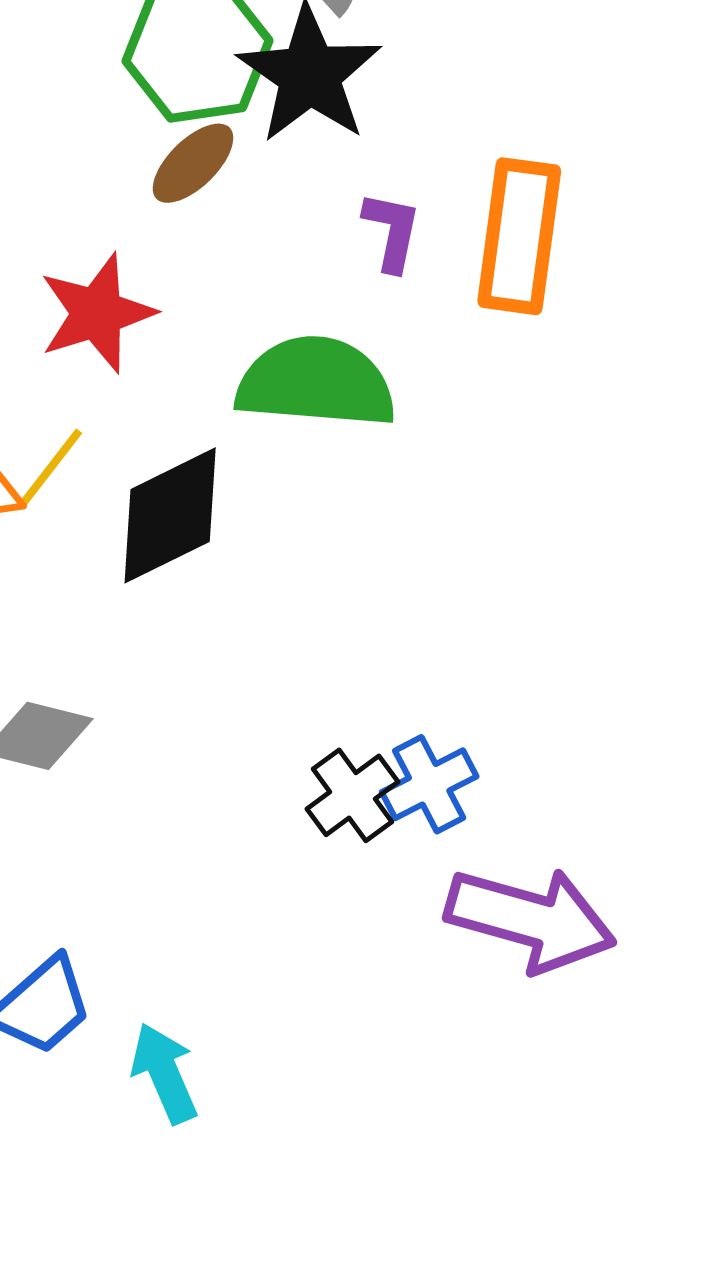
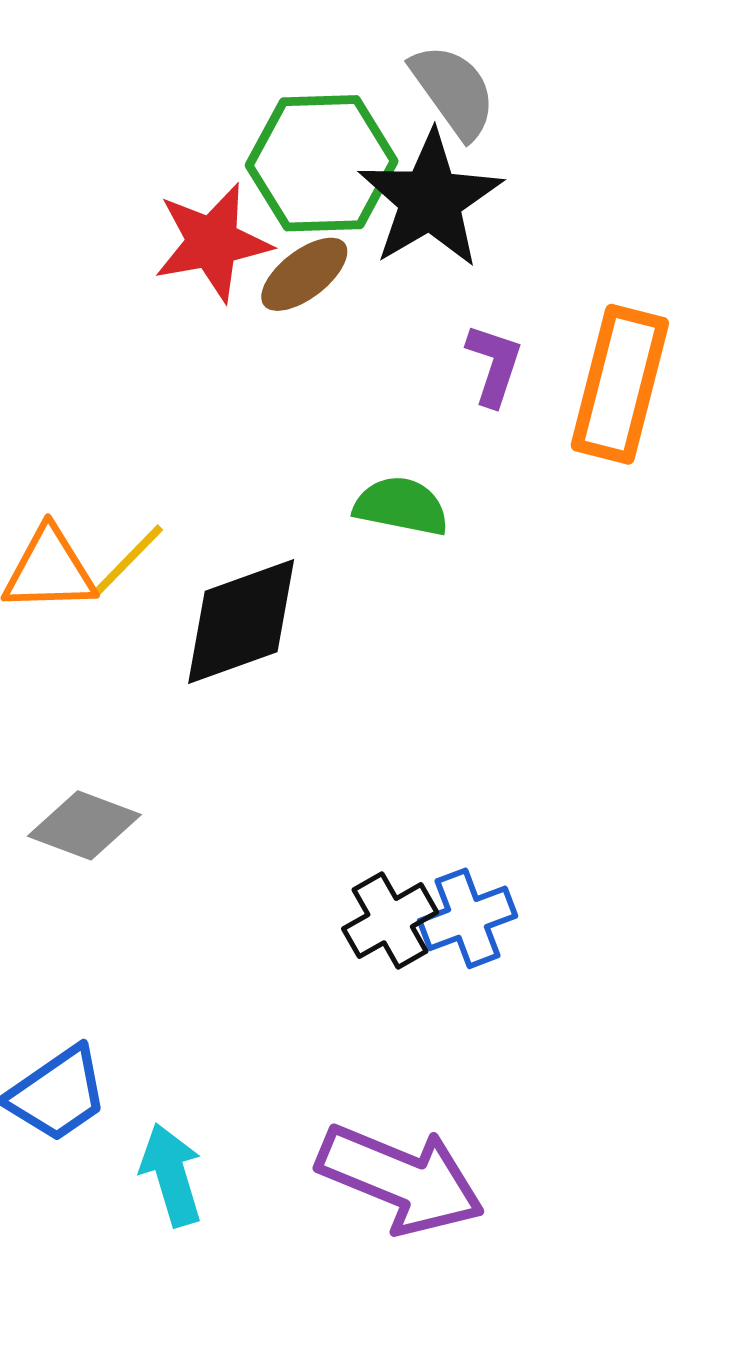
red star: (97, 313) -> (212, 242), moved
green semicircle: (316, 382) -> (401, 506), size x0.6
purple arrow: (531, 919) -> (401, 1179), moved

